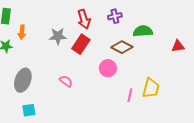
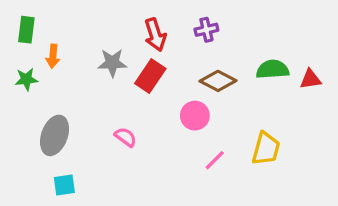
green semicircle: (143, 31) -> (272, 69), moved
pink line: (130, 95) -> (215, 160), moved, turned 32

